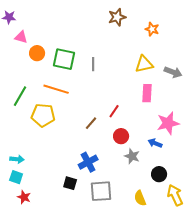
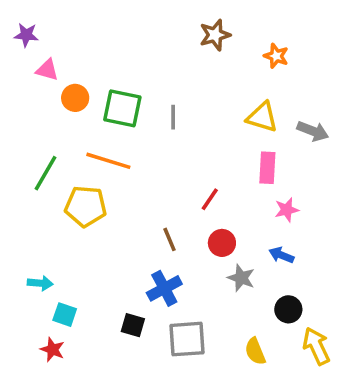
yellow triangle: (144, 64) -> (262, 117), turned 30
brown line: (91, 123) -> (170, 239), moved, turned -64
pink star: (168, 123) -> (287, 210), moved, size x0.6
cyan square: (16, 177) -> (65, 315), moved

